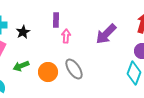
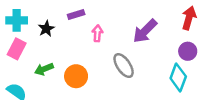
purple rectangle: (56, 20) -> (76, 14), moved, turned 72
gray ellipse: (74, 69) -> (124, 66), moved

